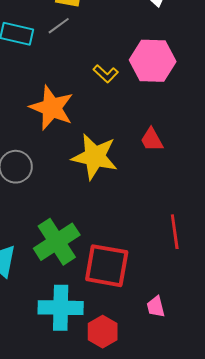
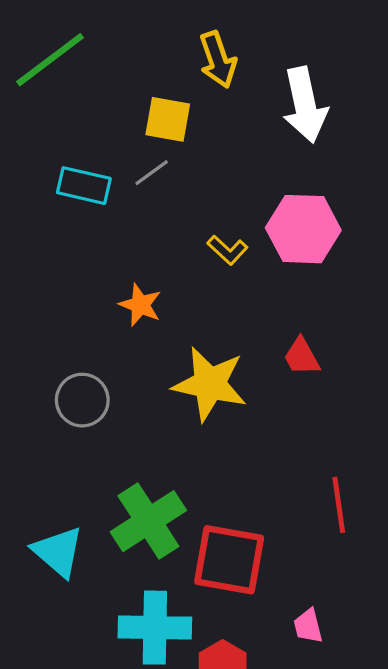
orange star: (52, 108) -> (140, 305), size x0.6

